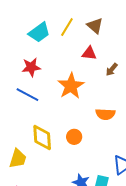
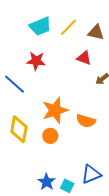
brown triangle: (95, 26) -> (96, 32), turned -42
red star: (31, 67) -> (36, 61), moved
orange star: (71, 86) -> (55, 110), moved

